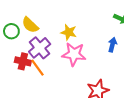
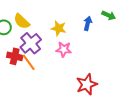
blue arrow: (112, 45) -> (88, 23), moved
pink star: (74, 54) -> (64, 49), size x0.7

